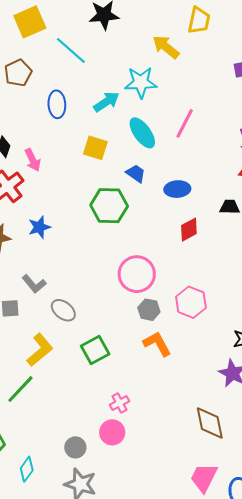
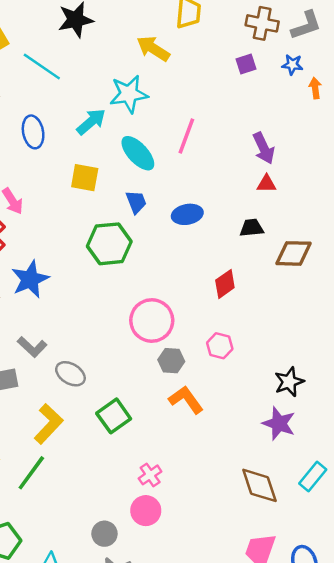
blue trapezoid: (136, 173) -> (136, 202), turned 40
blue star: (39, 227) -> (30, 279), size x1.4
red diamond: (189, 230) -> (225, 284), moved
pink hexagon: (191, 302) -> (220, 346), size x0.7

